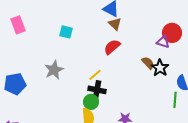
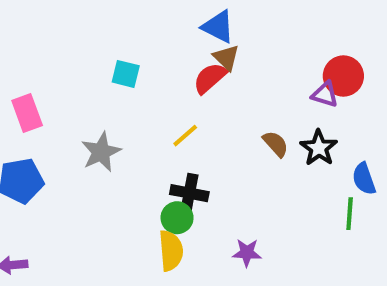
pink rectangle: (18, 25) -> (27, 113), moved
red semicircle: (112, 47) -> (210, 78), moved
brown semicircle: (148, 63) -> (276, 144), moved
yellow line: (95, 75) -> (185, 136), moved

